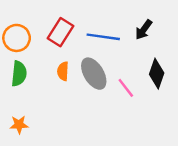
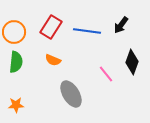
orange semicircle: (63, 71) -> (53, 60), turned -70
gray ellipse: (94, 74) -> (71, 94), moved

